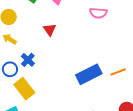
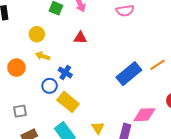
red triangle: (50, 30) -> (80, 38), turned -40

